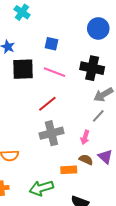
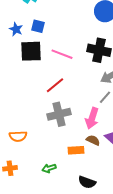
blue square: (51, 44) -> (38, 26), moved
pink arrow: (85, 137) -> (92, 118), size x1.5
green arrow: (41, 188) -> (49, 168), size x0.6

